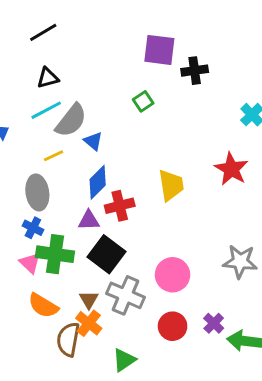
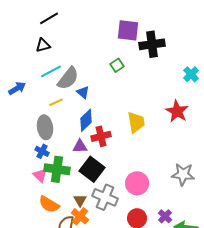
black cross: (195, 71) -> (152, 44), size x1.4
black triangle: (48, 78) -> (43, 45), moved

